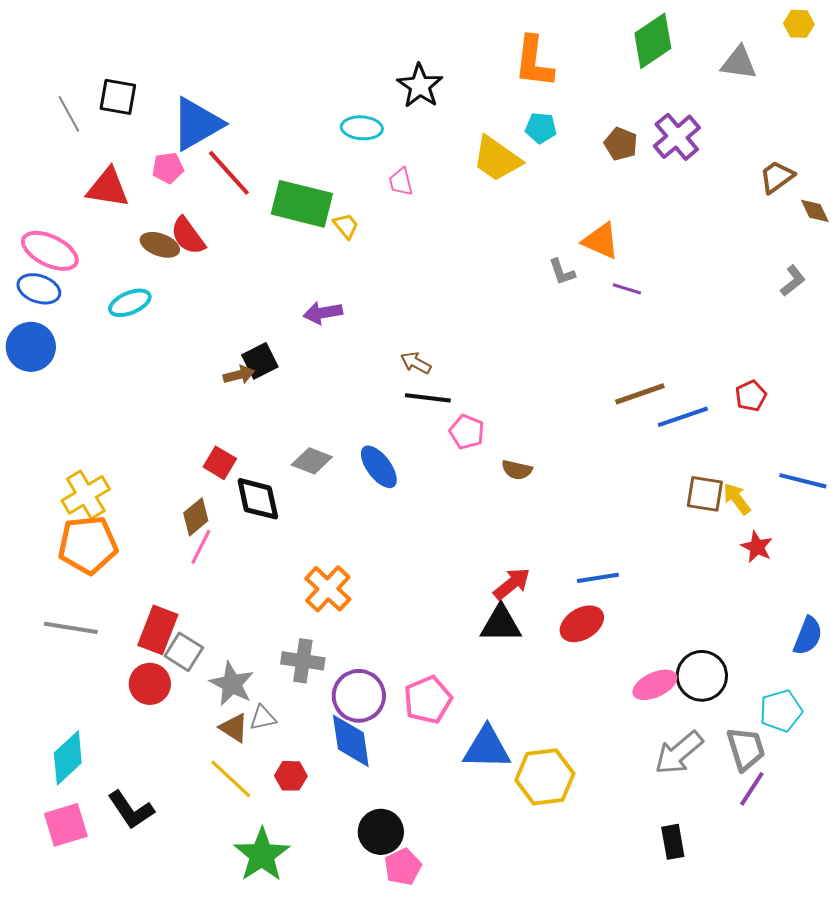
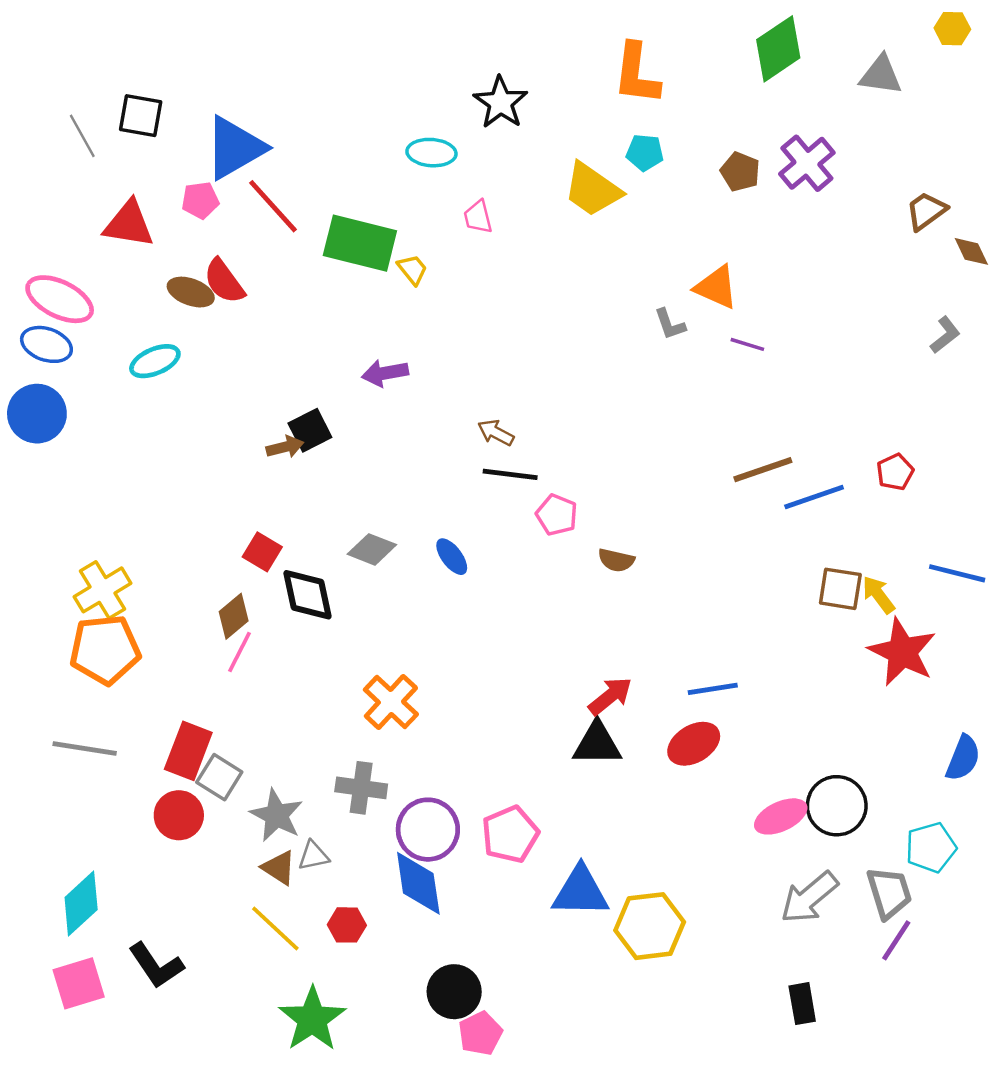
blue ellipse: (379, 467) -> (452, 557), size x0.7
red star: (757, 547) -> (902, 652), size x1.8

